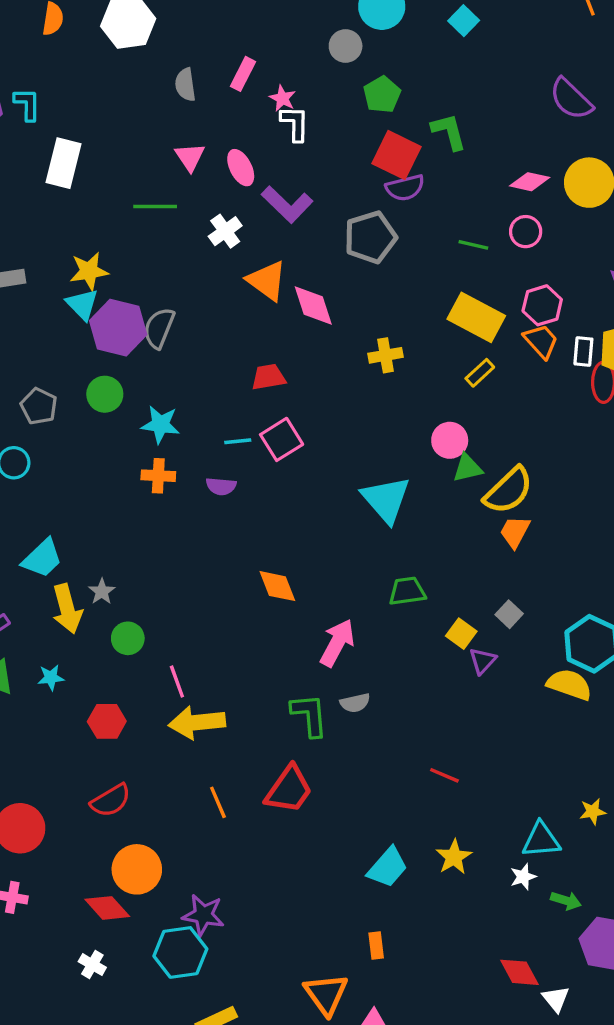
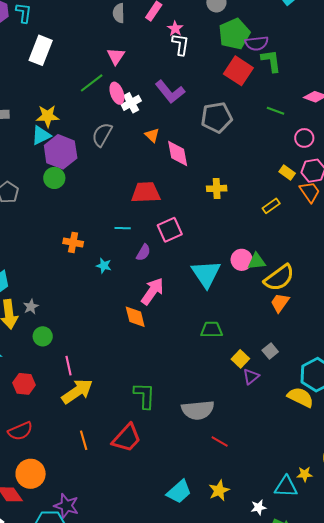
green pentagon: (382, 95) -> (234, 34), size x1.4
pink ellipse: (241, 168) -> (117, 93), moved
purple semicircle: (405, 188) -> (257, 43), moved
green line: (155, 206) -> (92, 83), turned -45
pink circle: (526, 232) -> (304, 138), moved
green line: (473, 245) -> (275, 111), moved
orange triangle: (267, 281) -> (152, 135), size x0.6
cyan triangle: (82, 304) -> (41, 135), turned 40
yellow rectangle: (476, 317) -> (287, 172), moved, size x0.5
gray semicircle: (159, 328) -> (102, 135), moved
red trapezoid: (268, 377) -> (146, 192), size x1.4
green circle: (105, 394) -> (54, 178), moved
cyan star: (160, 424) -> (104, 266), moved, size x0.7
pink square: (282, 439) -> (170, 230), moved
pink circle: (450, 440) -> (242, 260), moved
purple semicircle: (221, 486) -> (143, 253), moved, turned -72
pink arrow: (337, 643) -> (152, 291), moved
gray semicircle: (355, 703) -> (198, 410), moved, size x1.8
yellow arrow: (197, 722) -> (77, 391), turned 144
cyan triangle: (541, 840) -> (286, 487), moved

